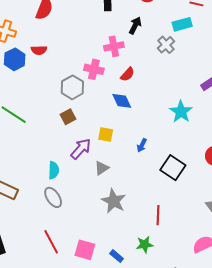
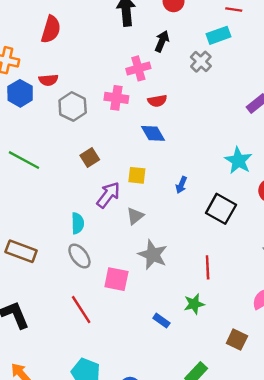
red semicircle: (127, 74) -> (157, 101), turned 42
gray hexagon: (72, 87) -> (73, 107), moved
cyan star: (181, 112) -> (238, 161), moved
pink square: (85, 250) -> (116, 279), moved

